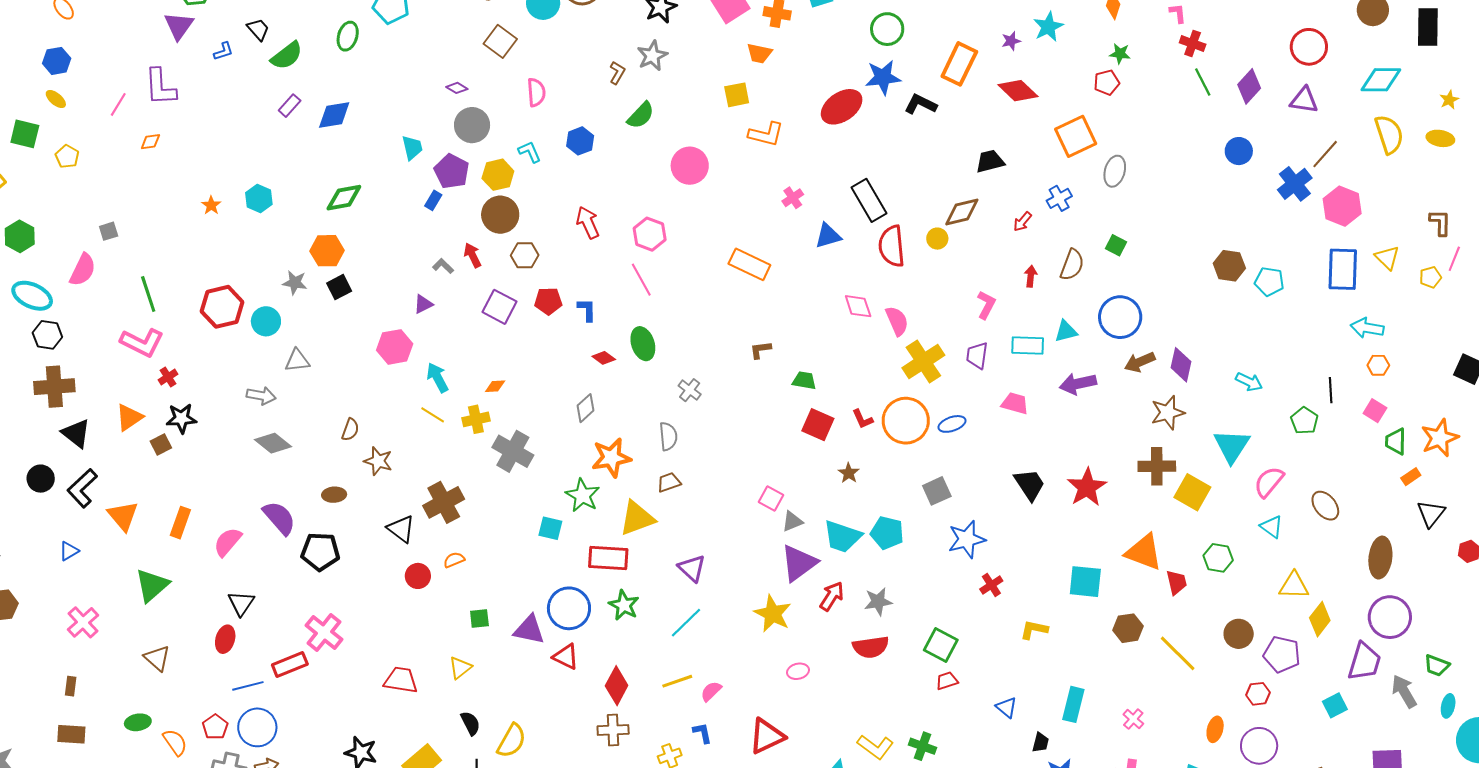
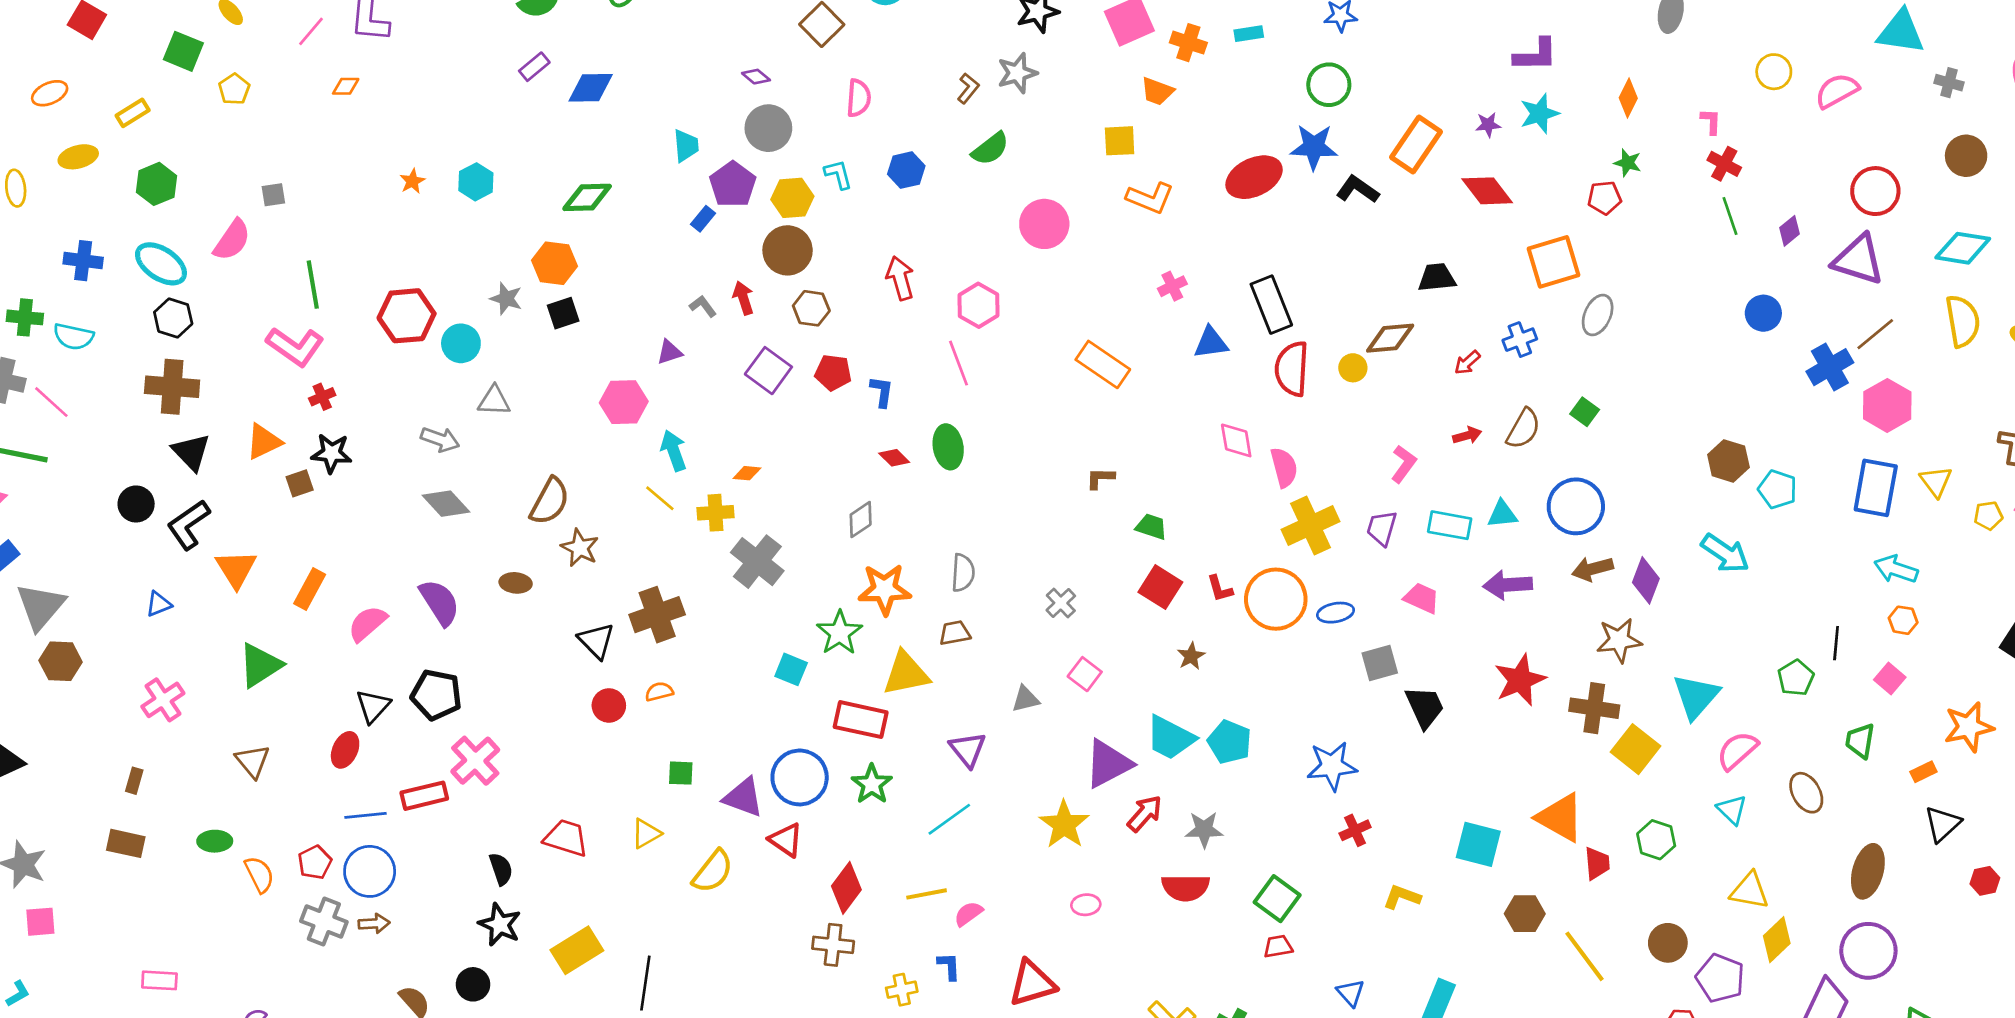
purple diamond: (1249, 86) -> (1790, 231), size x0.7
purple triangle: (1304, 100) -> (1858, 260), size x1.4
red arrow: (1031, 276) -> (1467, 435), turned 60
cyan arrow: (1249, 382) -> (1725, 553), moved, size x1.4
gray cross: (690, 390) -> (1061, 603), moved
brown semicircle: (350, 430) -> (550, 501), size x1.6
green trapezoid: (1396, 441) -> (1860, 741), moved
red star: (1087, 487) -> (1520, 680), moved
gray square: (937, 491) -> (1380, 663), moved
gray triangle: (792, 521) -> (1025, 699), moved
black pentagon: (320, 552) -> (436, 695), moved
black semicircle: (470, 723) -> (501, 869), moved
yellow semicircle: (512, 741) -> (713, 871), moved

